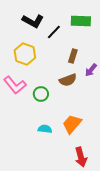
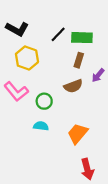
black L-shape: (33, 21) -> (17, 29), moved
green rectangle: (81, 21) -> (82, 38), moved
cyan semicircle: (45, 129) -> (41, 126), moved

